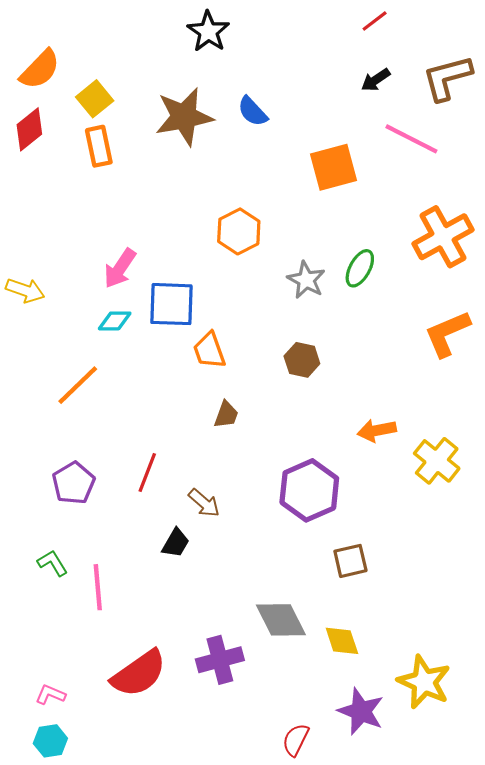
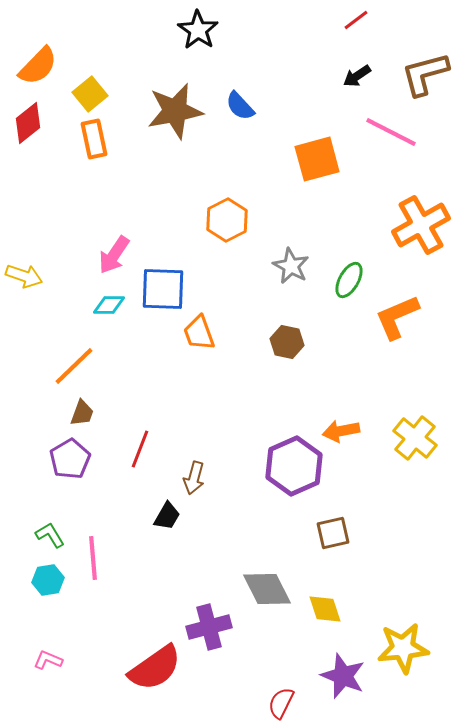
green ellipse: (360, 268) -> (349, 280), moved
orange L-shape: (447, 334) -> (397, 317), moved
brown trapezoid: (226, 415) -> (82, 413), moved
orange arrow: (377, 430) -> (341, 431), moved
brown arrow: (204, 503) -> (194, 478), turned 64
red semicircle: (139, 674) -> (155, 668), moved
yellow star: (424, 682) -> (403, 648), turned -30
cyan hexagon: (50, 741) -> (48, 580), moved

